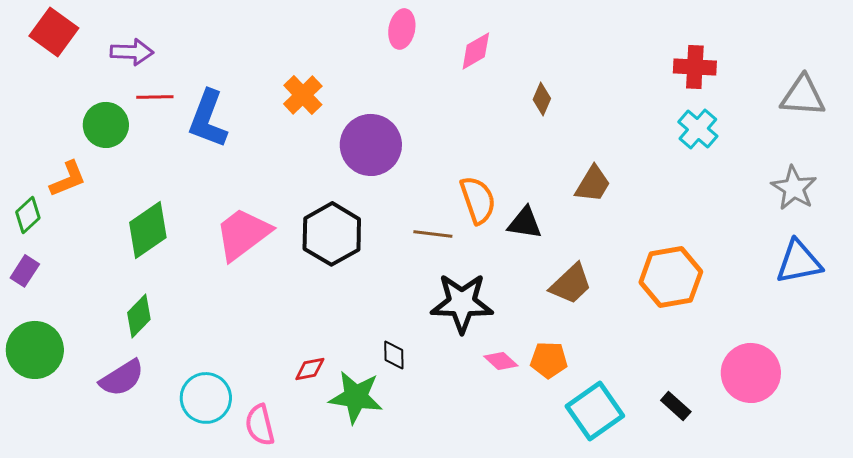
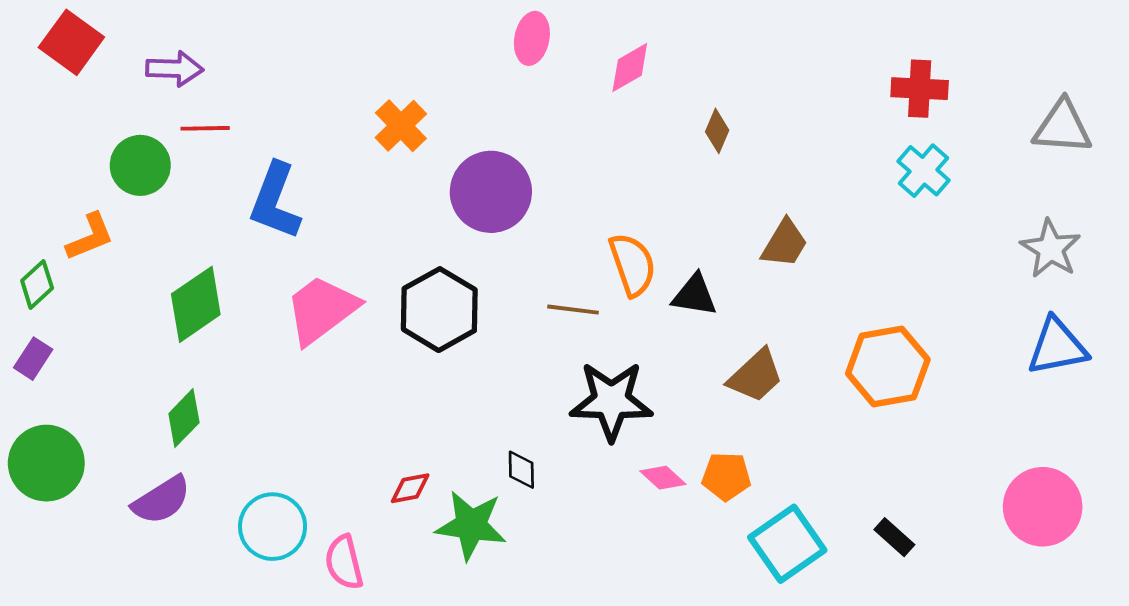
blue L-shape: (208, 119) -> (275, 201), moved
pink circle: (751, 373) -> (1043, 507), moved

